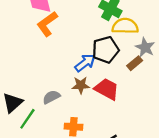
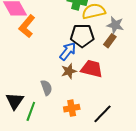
black pentagon: (106, 50) -> (82, 36), turned 30
gray semicircle: (51, 97) -> (46, 88), turned 112

